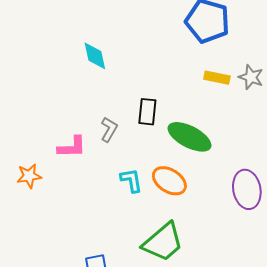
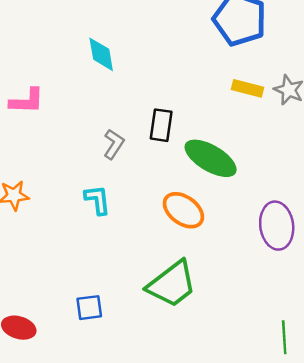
pink L-shape: (72, 147) -> (27, 101), moved
cyan L-shape: (131, 180) -> (97, 200), moved

